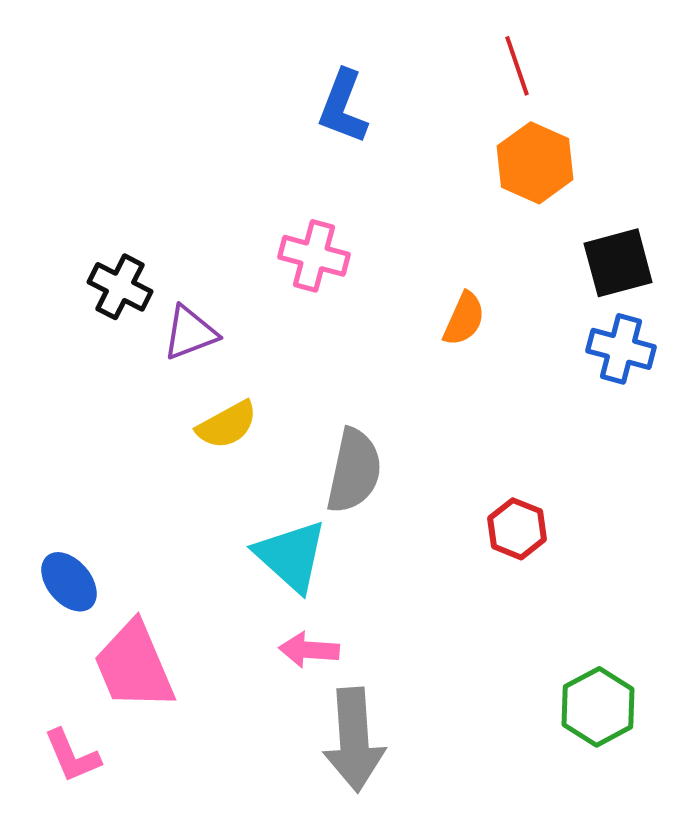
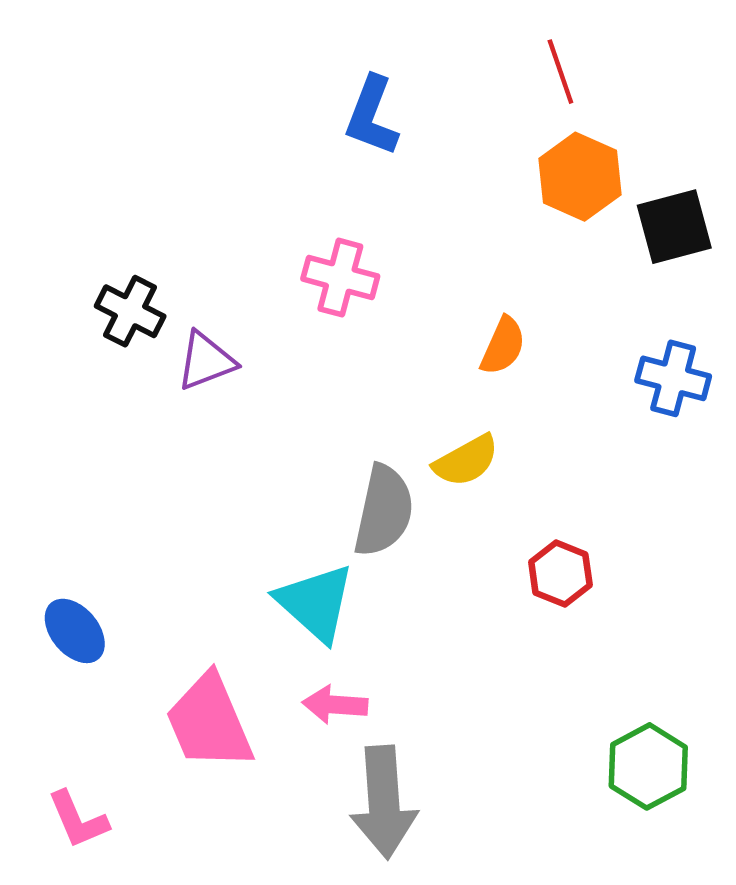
black square: (618, 263) -> (674, 227), moved
yellow semicircle: (227, 425) -> (466, 461), moved
pink trapezoid: (134, 666) -> (209, 722), moved

